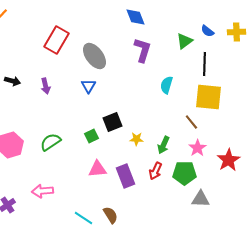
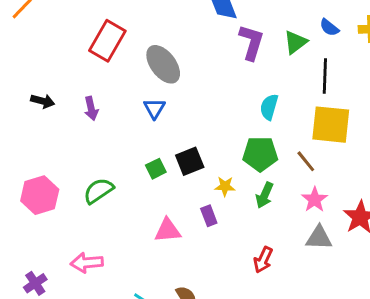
purple L-shape: (142, 50) -> (251, 42), moved
green square: (91, 136) -> (156, 169), moved
red arrow: (155, 171) -> (263, 260), moved
green pentagon: (184, 173) -> (260, 154), moved
purple rectangle: (125, 176) -> (209, 216), moved, size x0.6
gray triangle: (200, 199) -> (319, 238), moved

